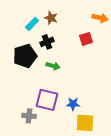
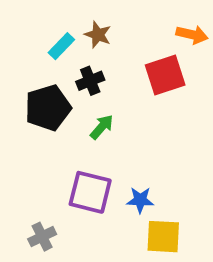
red square: (86, 39) -> (165, 75), size x1.5
green arrow: (53, 66) -> (102, 127), turned -64
gray cross: (29, 116) -> (42, 237), moved, turned -32

